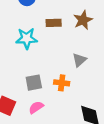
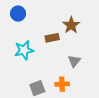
brown rectangle: (54, 23) -> (52, 38), moved

